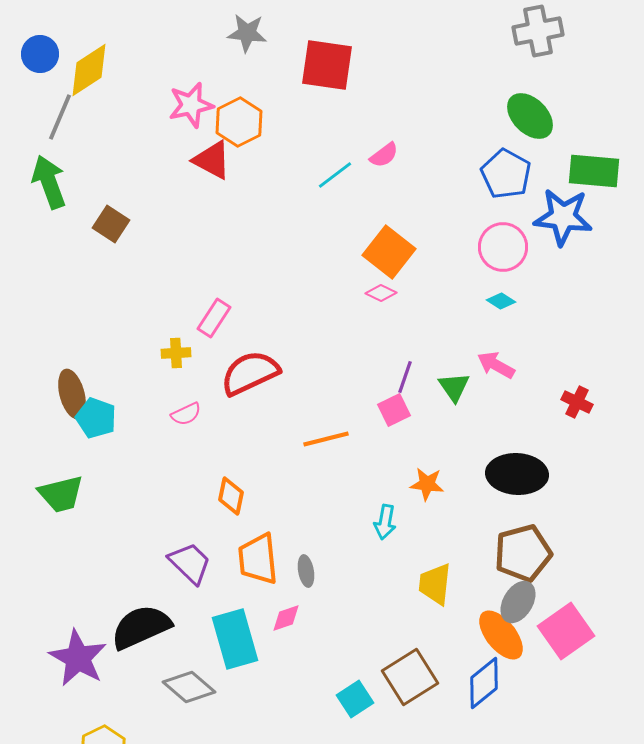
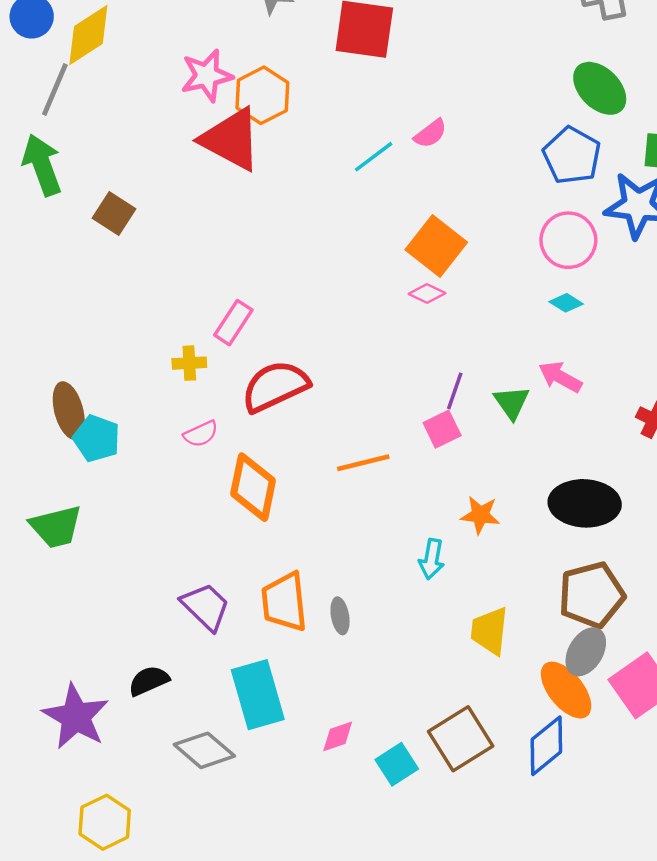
red triangle: (212, 160) -> (231, 139), size x1.4
orange diamond: (231, 496) -> (253, 487), moved, size x1.5
pink diamond: (286, 618) -> (338, 736), moved
black semicircle: (141, 627) -> (149, 681), size x0.6

